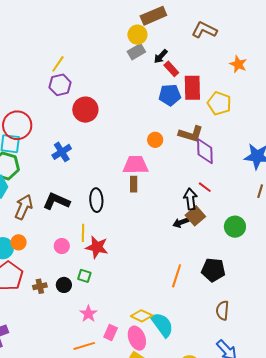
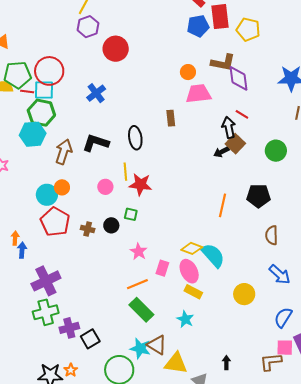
pink trapezoid: (135, 165) -> (198, 94), moved
brown cross: (40, 286) -> (88, 229), turned 32

